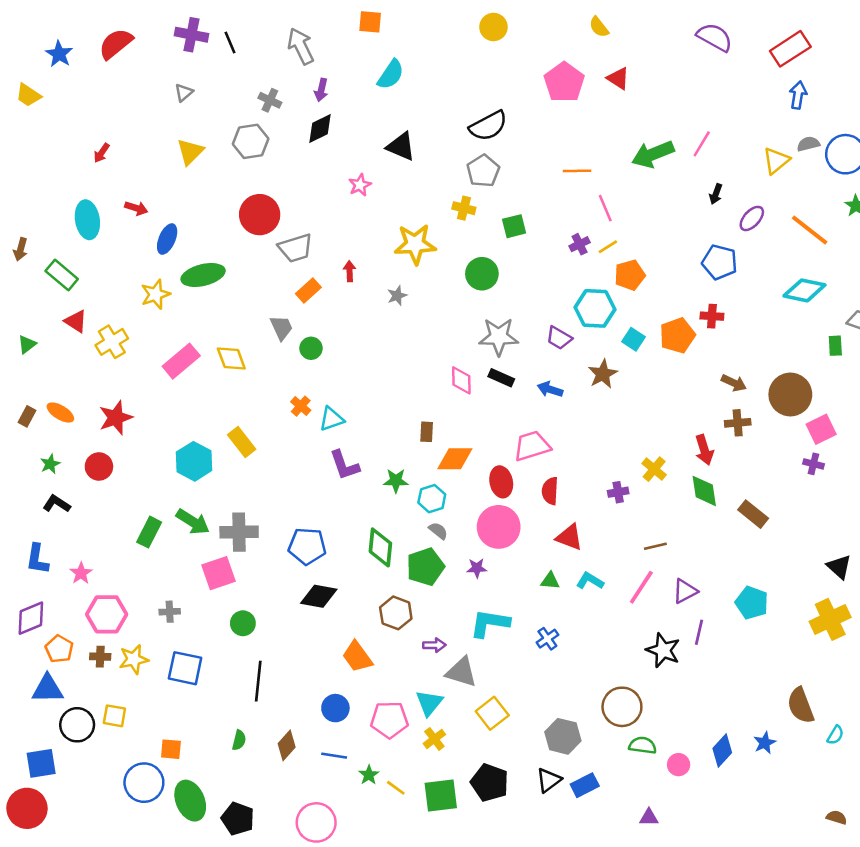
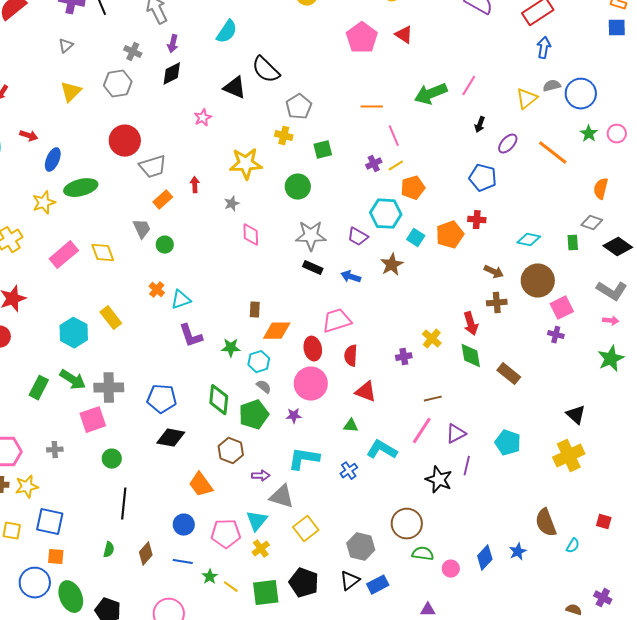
black semicircle: (488, 126) -> (266, 70), moved, turned 72
cyan diamond: (804, 290) -> (529, 240), moved, size x0.7
pink diamond: (461, 380) -> (251, 235), moved
cyan L-shape: (590, 581) -> (382, 450), moved, size x1.4
blue square: (185, 668) -> (50, 522), moved

